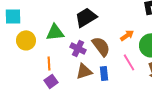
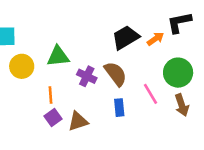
black trapezoid: (86, 17) -> (126, 38), moved
orange arrow: (127, 35) -> (156, 39), moved
brown triangle: (84, 71) -> (78, 121), moved

